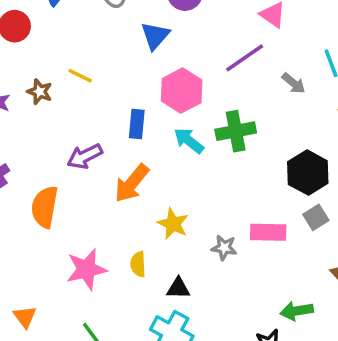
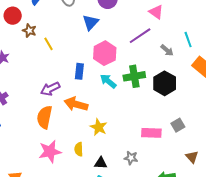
yellow line: (80, 76) -> (48, 44), turned 32
brown star: (40, 92) -> (29, 31), moved
black hexagon: (308, 173) -> (165, 83), moved
orange arrow: (132, 183) -> (76, 104), turned 65
orange semicircle: (45, 207) -> (44, 117), moved
gray star: (224, 248) -> (131, 158), moved

